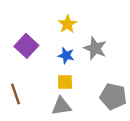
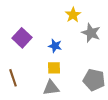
yellow star: (67, 24) -> (73, 15), moved
gray star: (95, 48) -> (91, 33), moved

